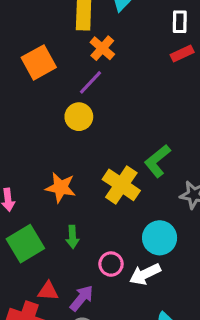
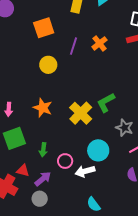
orange cross: (102, 48) -> (100, 43), moved
purple line: (91, 82) -> (73, 46), turned -36
yellow circle: (79, 117) -> (48, 65), moved
green arrow: (72, 237) -> (43, 150), moved

